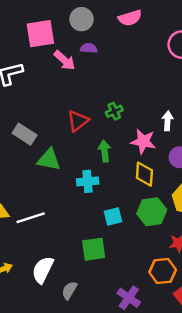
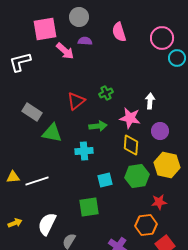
pink semicircle: (130, 18) -> (119, 32), moved, turned 90
green arrow: (105, 151) -> (98, 126), turned 90

